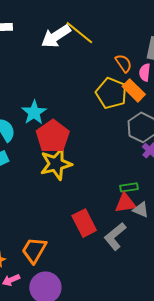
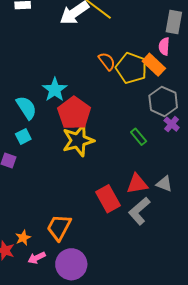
orange semicircle: (124, 63) -> (107, 61), moved
green rectangle: (129, 187) -> (139, 137), moved, turned 60
red triangle: (125, 203) -> (137, 184), moved

